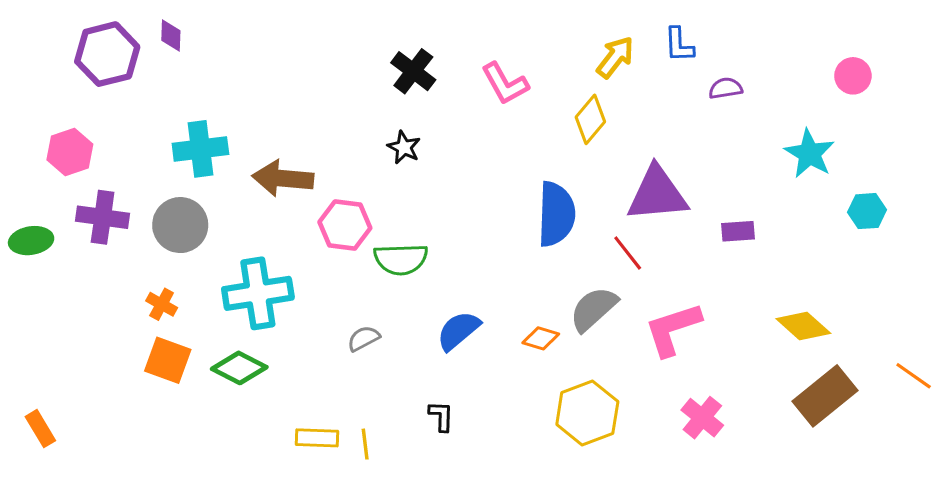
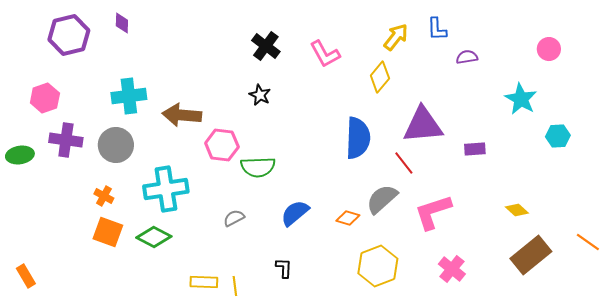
purple diamond: (171, 35) -> (122, 23), moved
yellow diamond: (803, 326) -> (517, 210), size x0.7

